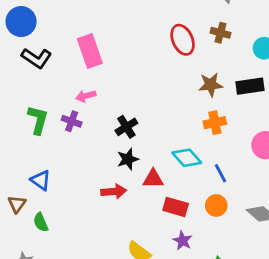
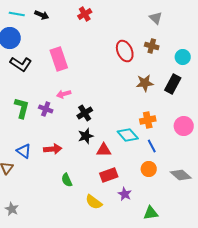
black rectangle: (250, 86) -> (173, 84), turned -54
pink arrow: (86, 96) -> (64, 94), moved
orange cross: (215, 123) -> (148, 120), moved
red arrow: (114, 191) -> (53, 149), moved
red rectangle: (176, 207) -> (109, 175), moved, turned -36
green semicircle: (41, 222) -> (67, 180), moved

